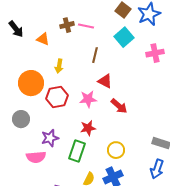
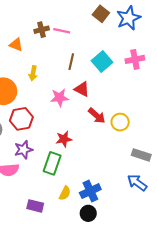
cyan square: (124, 37) -> (102, 62), moved
red hexagon: (57, 97) -> (21, 119), moved
pink star: (88, 99) -> (60, 98), moved
yellow circle: (116, 150) -> (120, 122), moved
blue arrow: (157, 169) -> (137, 183), turned 108

